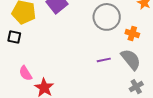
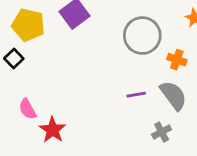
black square: (14, 37) -> (14, 59), turned 32
gray cross: (136, 87) -> (162, 132), moved

